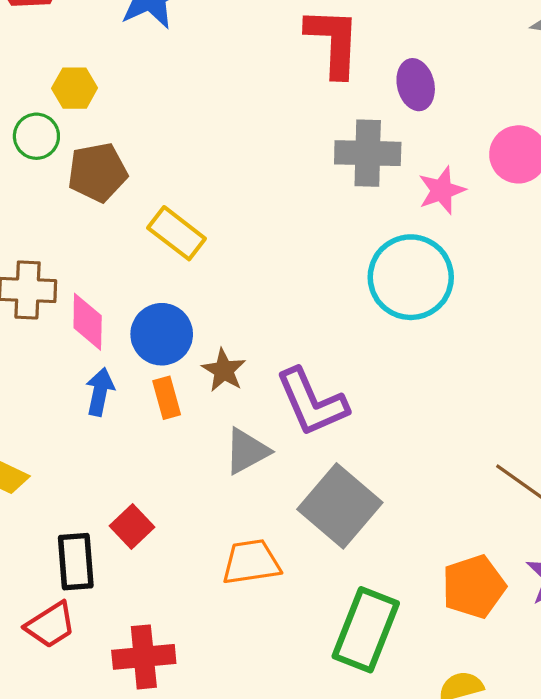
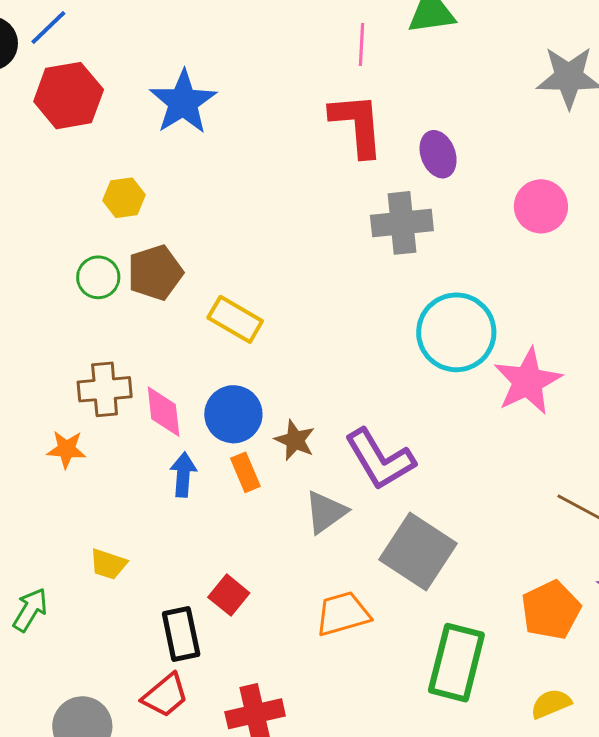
green circle: (36, 136) -> (98, 277), moved
pink star: (442, 190) -> (528, 381), moved, size x1.5

